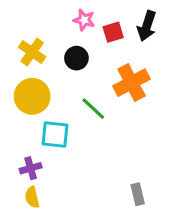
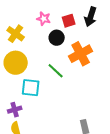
pink star: (84, 20) -> (44, 19), moved
black circle: (76, 58) -> (57, 38), moved

